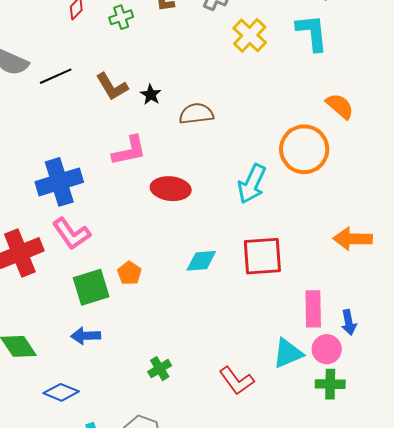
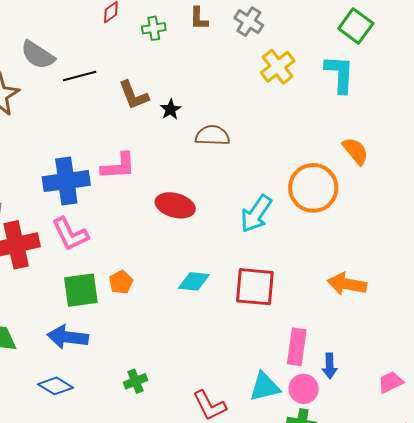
pink L-shape: (129, 151) -> (118, 166), moved
blue arrow: (86, 336) -> (68, 337), size x1.4
blue diamond: (61, 392) -> (56, 386), moved

